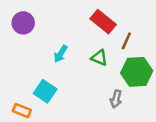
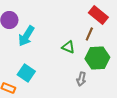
red rectangle: (103, 22) -> (98, 15), moved
cyan arrow: (61, 54) -> (26, 36), moved, size x1.5

